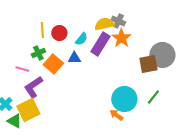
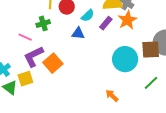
purple rectangle: (100, 44) -> (106, 23), size x0.6
orange square: (53, 64) -> (53, 63), moved
cyan circle: (124, 99) -> (125, 59), moved
yellow square: (28, 110) -> (25, 79), size x0.7

